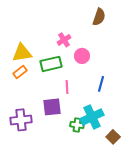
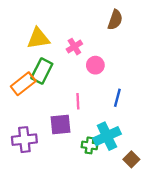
yellow triangle: (22, 53) -> (38, 38), moved
green rectangle: (51, 64) -> (42, 71), moved, turned -50
orange rectangle: (20, 72) -> (23, 84), size x1.5

